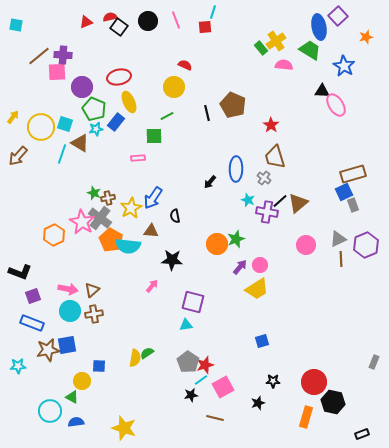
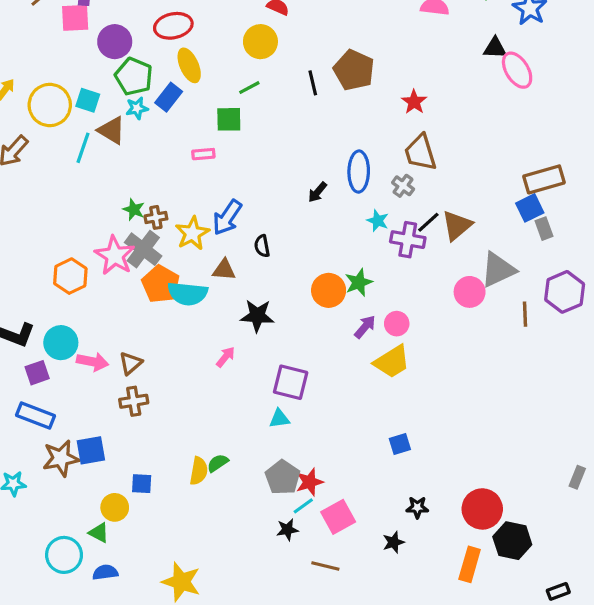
gray triangle: (338, 239) -> (498, 270), moved, size x1.4
cyan circle: (70, 311) -> (61, 343), moved

